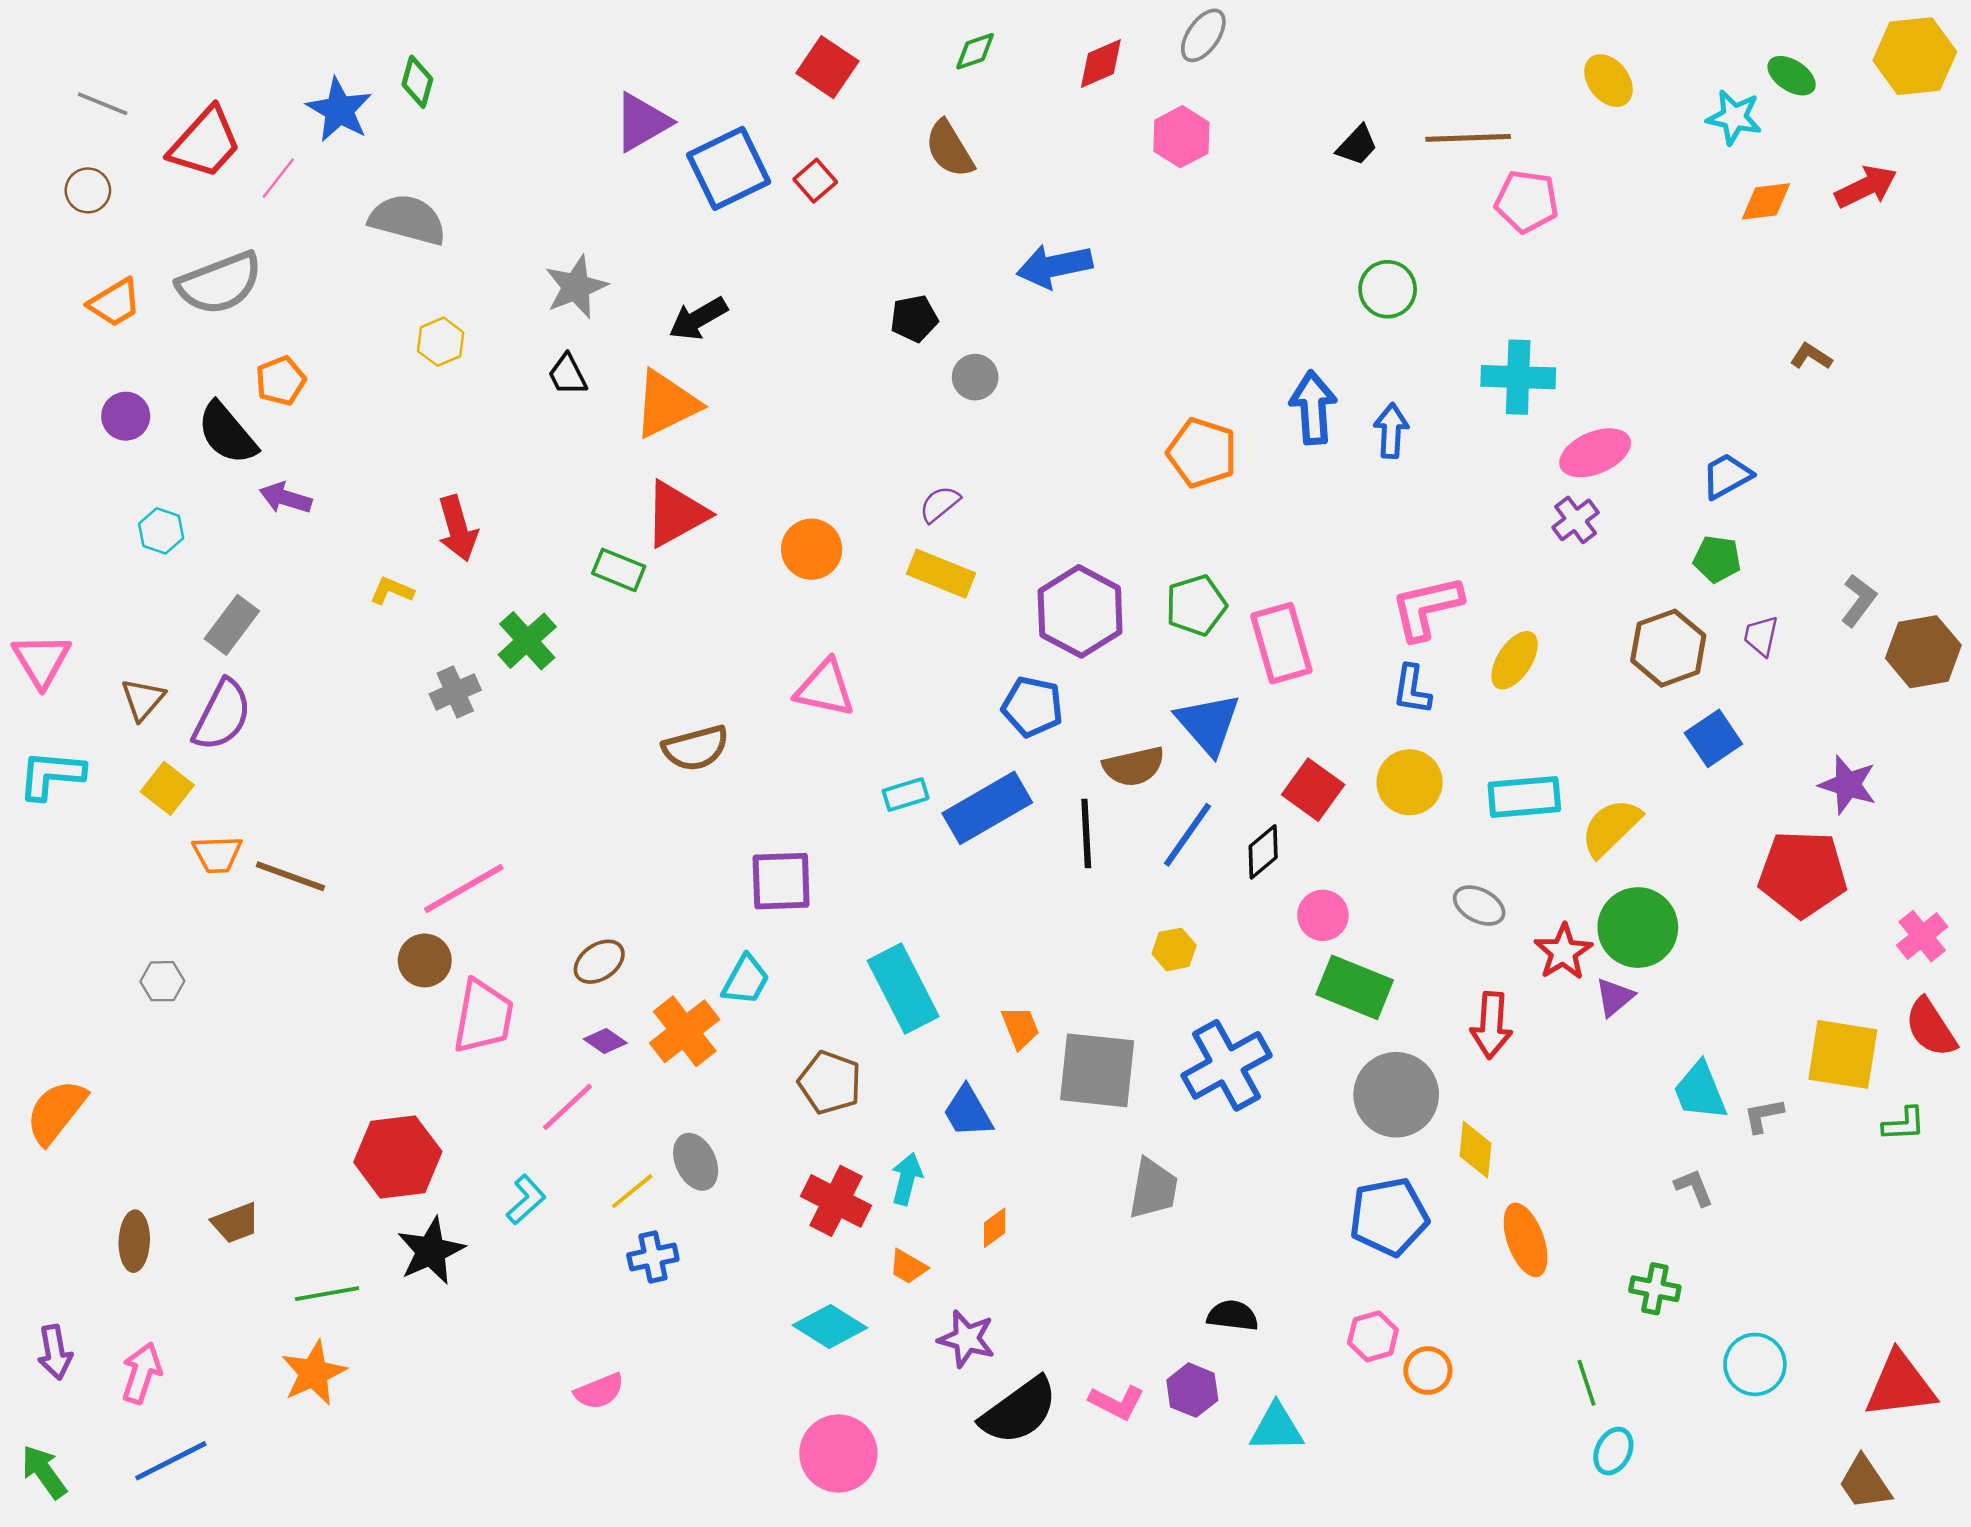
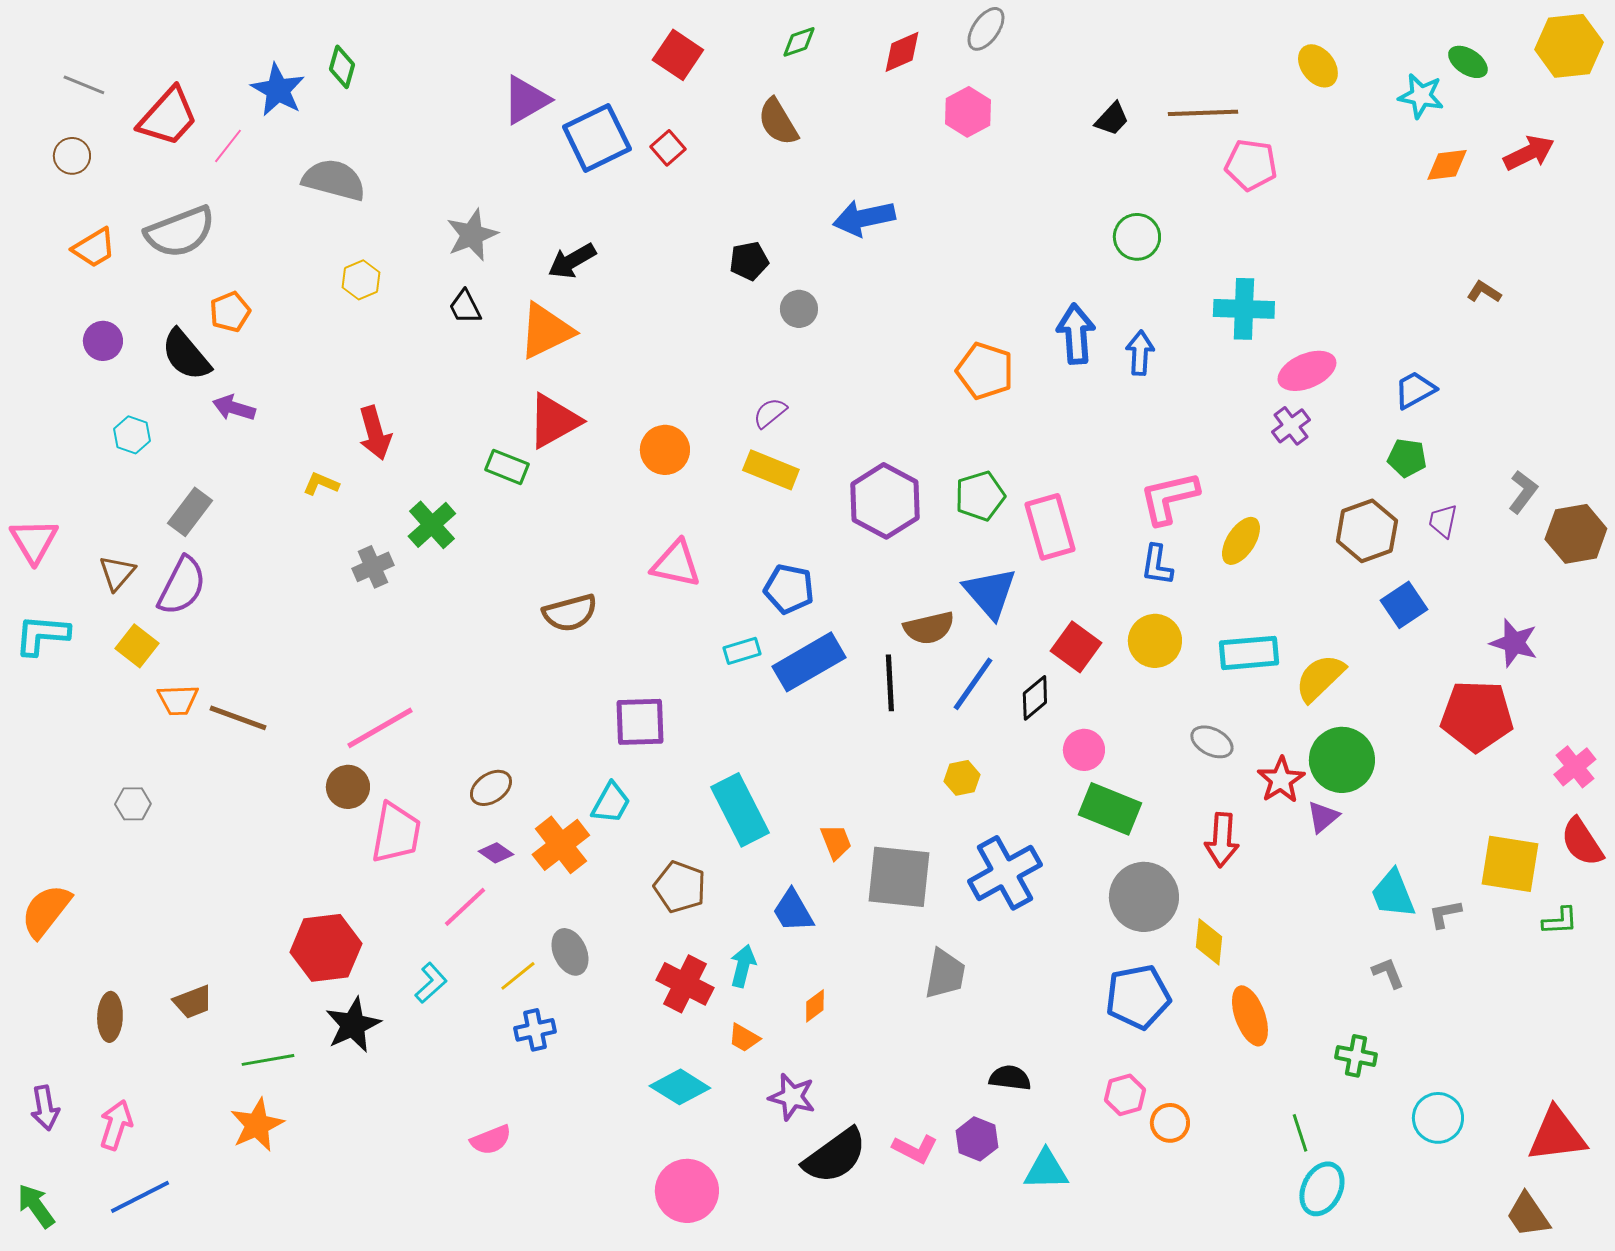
blue pentagon: (1032, 707) -> (789, 589), moved
cyan ellipse: (1613, 1451) -> (1322, 1189), size x1.4

